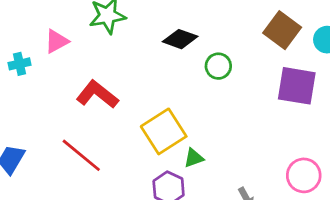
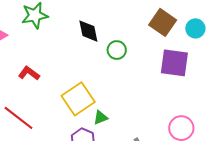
black diamond: (180, 39) -> (88, 31), turned 60
red L-shape: (97, 95) -> (29, 73), size x0.7

